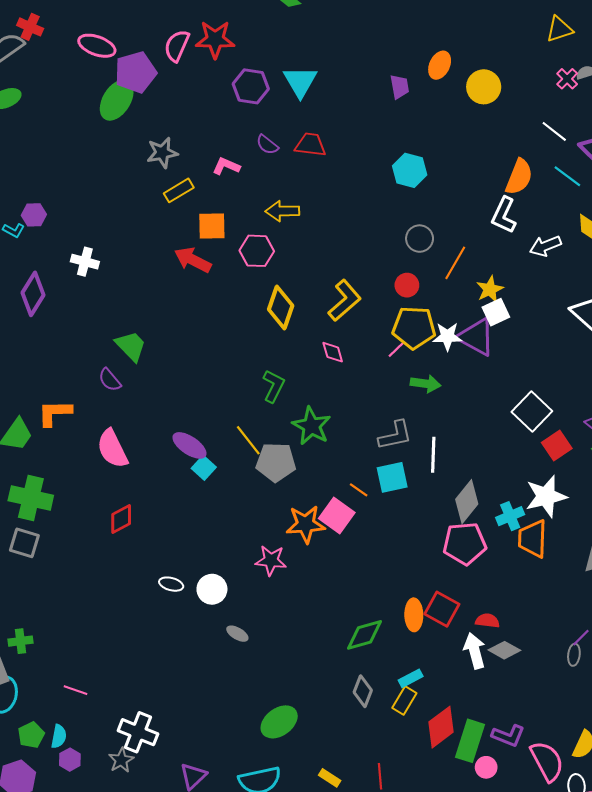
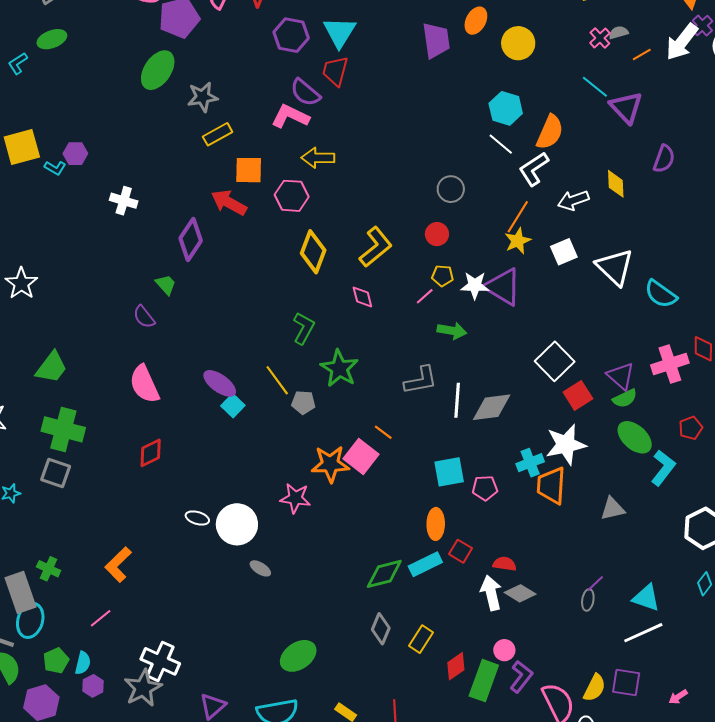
purple trapezoid: (400, 87) -> (436, 40), size x1.5
green ellipse: (117, 100) -> (158, 70), moved
white line: (554, 131) -> (501, 144), moved
purple semicircle: (267, 145) -> (305, 93), size x1.4
red trapezoid: (310, 145) -> (335, 71), moved, turned -84
pink L-shape: (226, 166) -> (290, 116), moved, size x1.4
cyan hexagon: (410, 170) -> (506, 108), moved
cyan line: (567, 176) -> (595, 87), moved
white L-shape: (504, 215) -> (534, 169), turned 30
orange line: (455, 263) -> (518, 217), moved
purple diamond: (33, 294) -> (191, 239), moved
white square: (496, 312) -> (564, 252), moved
yellow pentagon: (414, 328) -> (442, 276), size x0.5
green trapezoid: (131, 346) -> (166, 285), size x0.7
orange L-shape: (55, 413) -> (118, 565), moved, turned -45
gray pentagon: (276, 462) -> (303, 402), size x0.6
cyan square: (392, 477) -> (449, 472), moved
gray diamond: (467, 502) -> (492, 407), moved, turned 42
pink pentagon: (465, 544) -> (485, 488), size x0.6
white circle: (212, 589) -> (237, 524), size x1.4
red square: (442, 609) -> (461, 551), size x0.7
orange ellipse: (414, 615) -> (436, 524), moved
green cross: (21, 641) -> (49, 569), turned 30
cyan rectangle: (411, 678) -> (425, 564), moved, size x1.4
pink line: (75, 690) -> (101, 618), turned -60
red diamond: (441, 727) -> (456, 666), size x0.7
purple L-shape: (508, 736) -> (521, 677), turned -76
gray star: (121, 760) -> (143, 688), size x1.5
pink circle: (486, 767) -> (504, 650), moved

